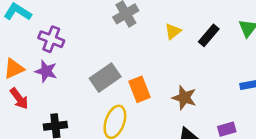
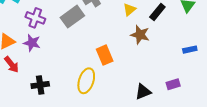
gray rectangle: (105, 78) -> (72, 17), moved
brown star: (184, 98) -> (140, 35), moved

